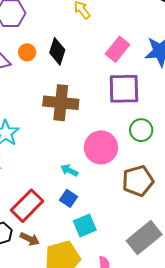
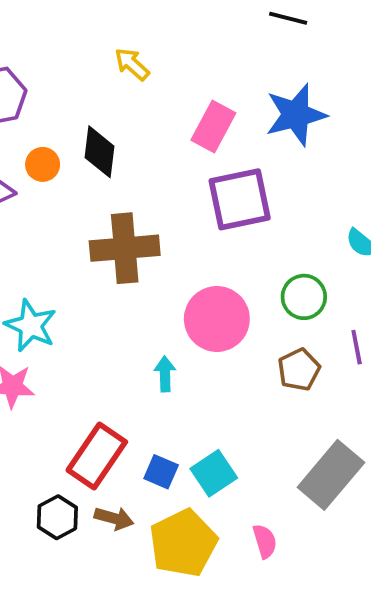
green circle: (141, 130) -> (304, 297), moved
cyan arrow: (69, 170) -> (165, 374), turned 72
brown pentagon: (138, 181) -> (299, 370), size x0.7
blue square: (68, 198) -> (161, 472), moved

